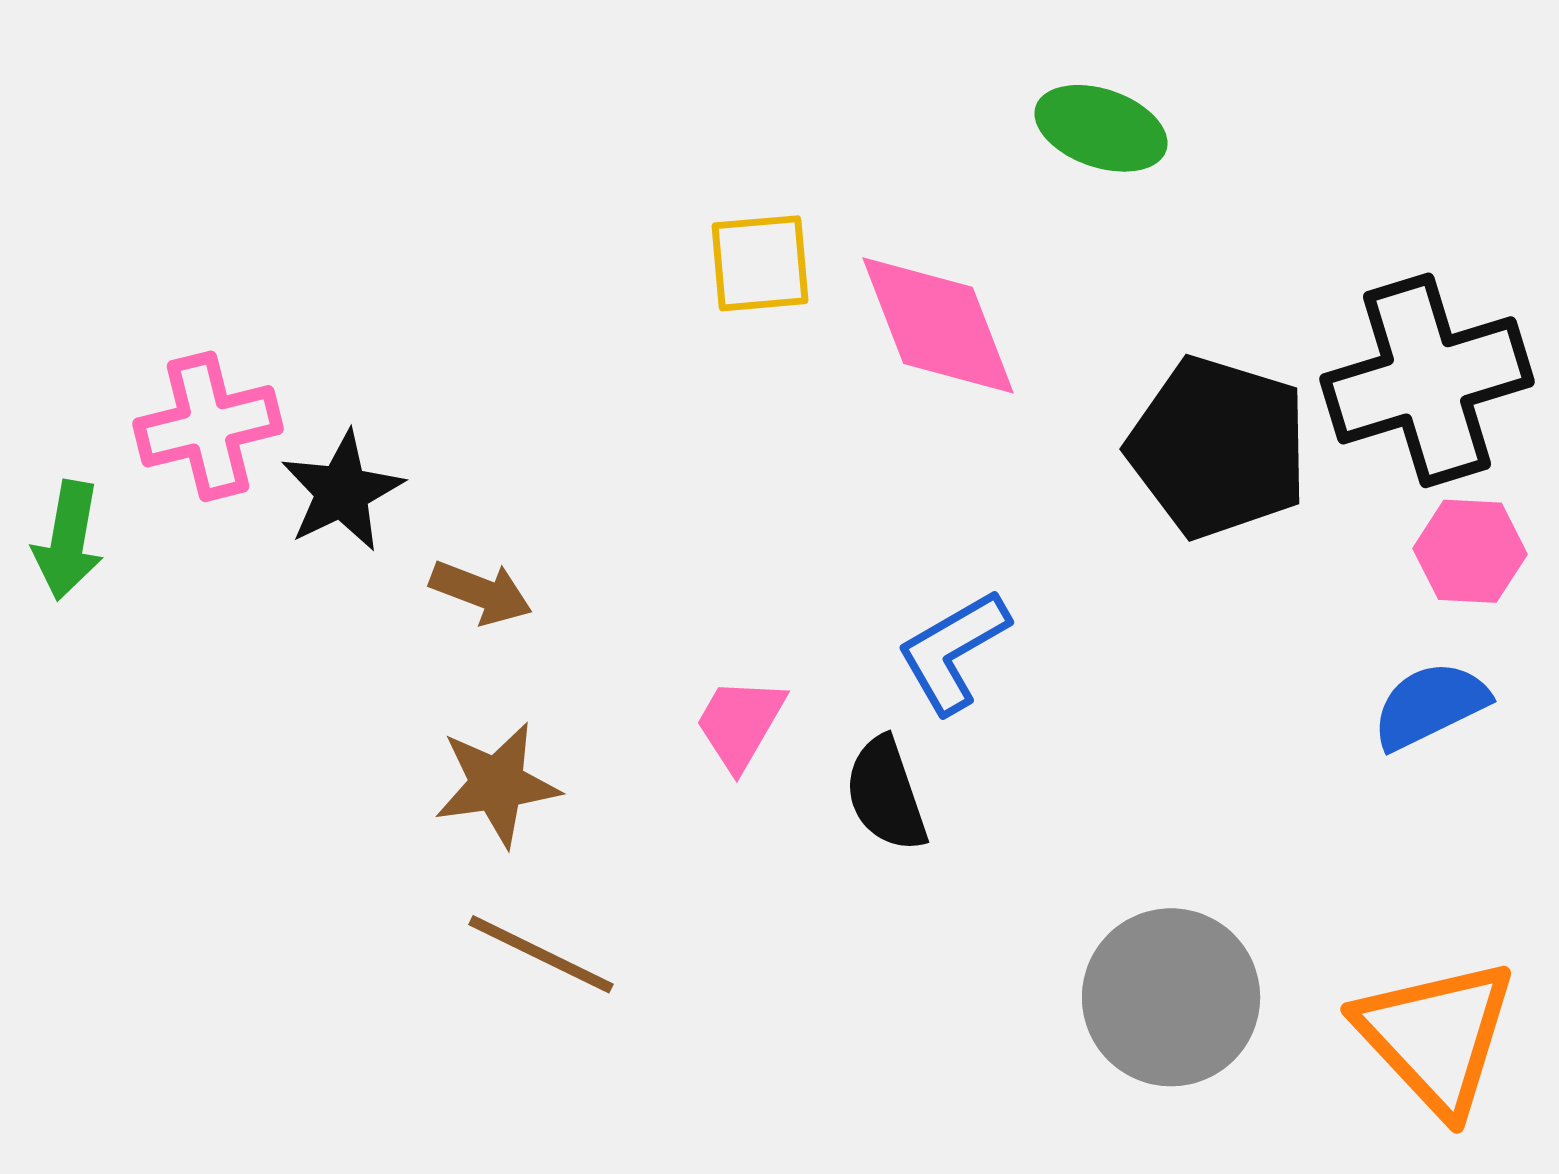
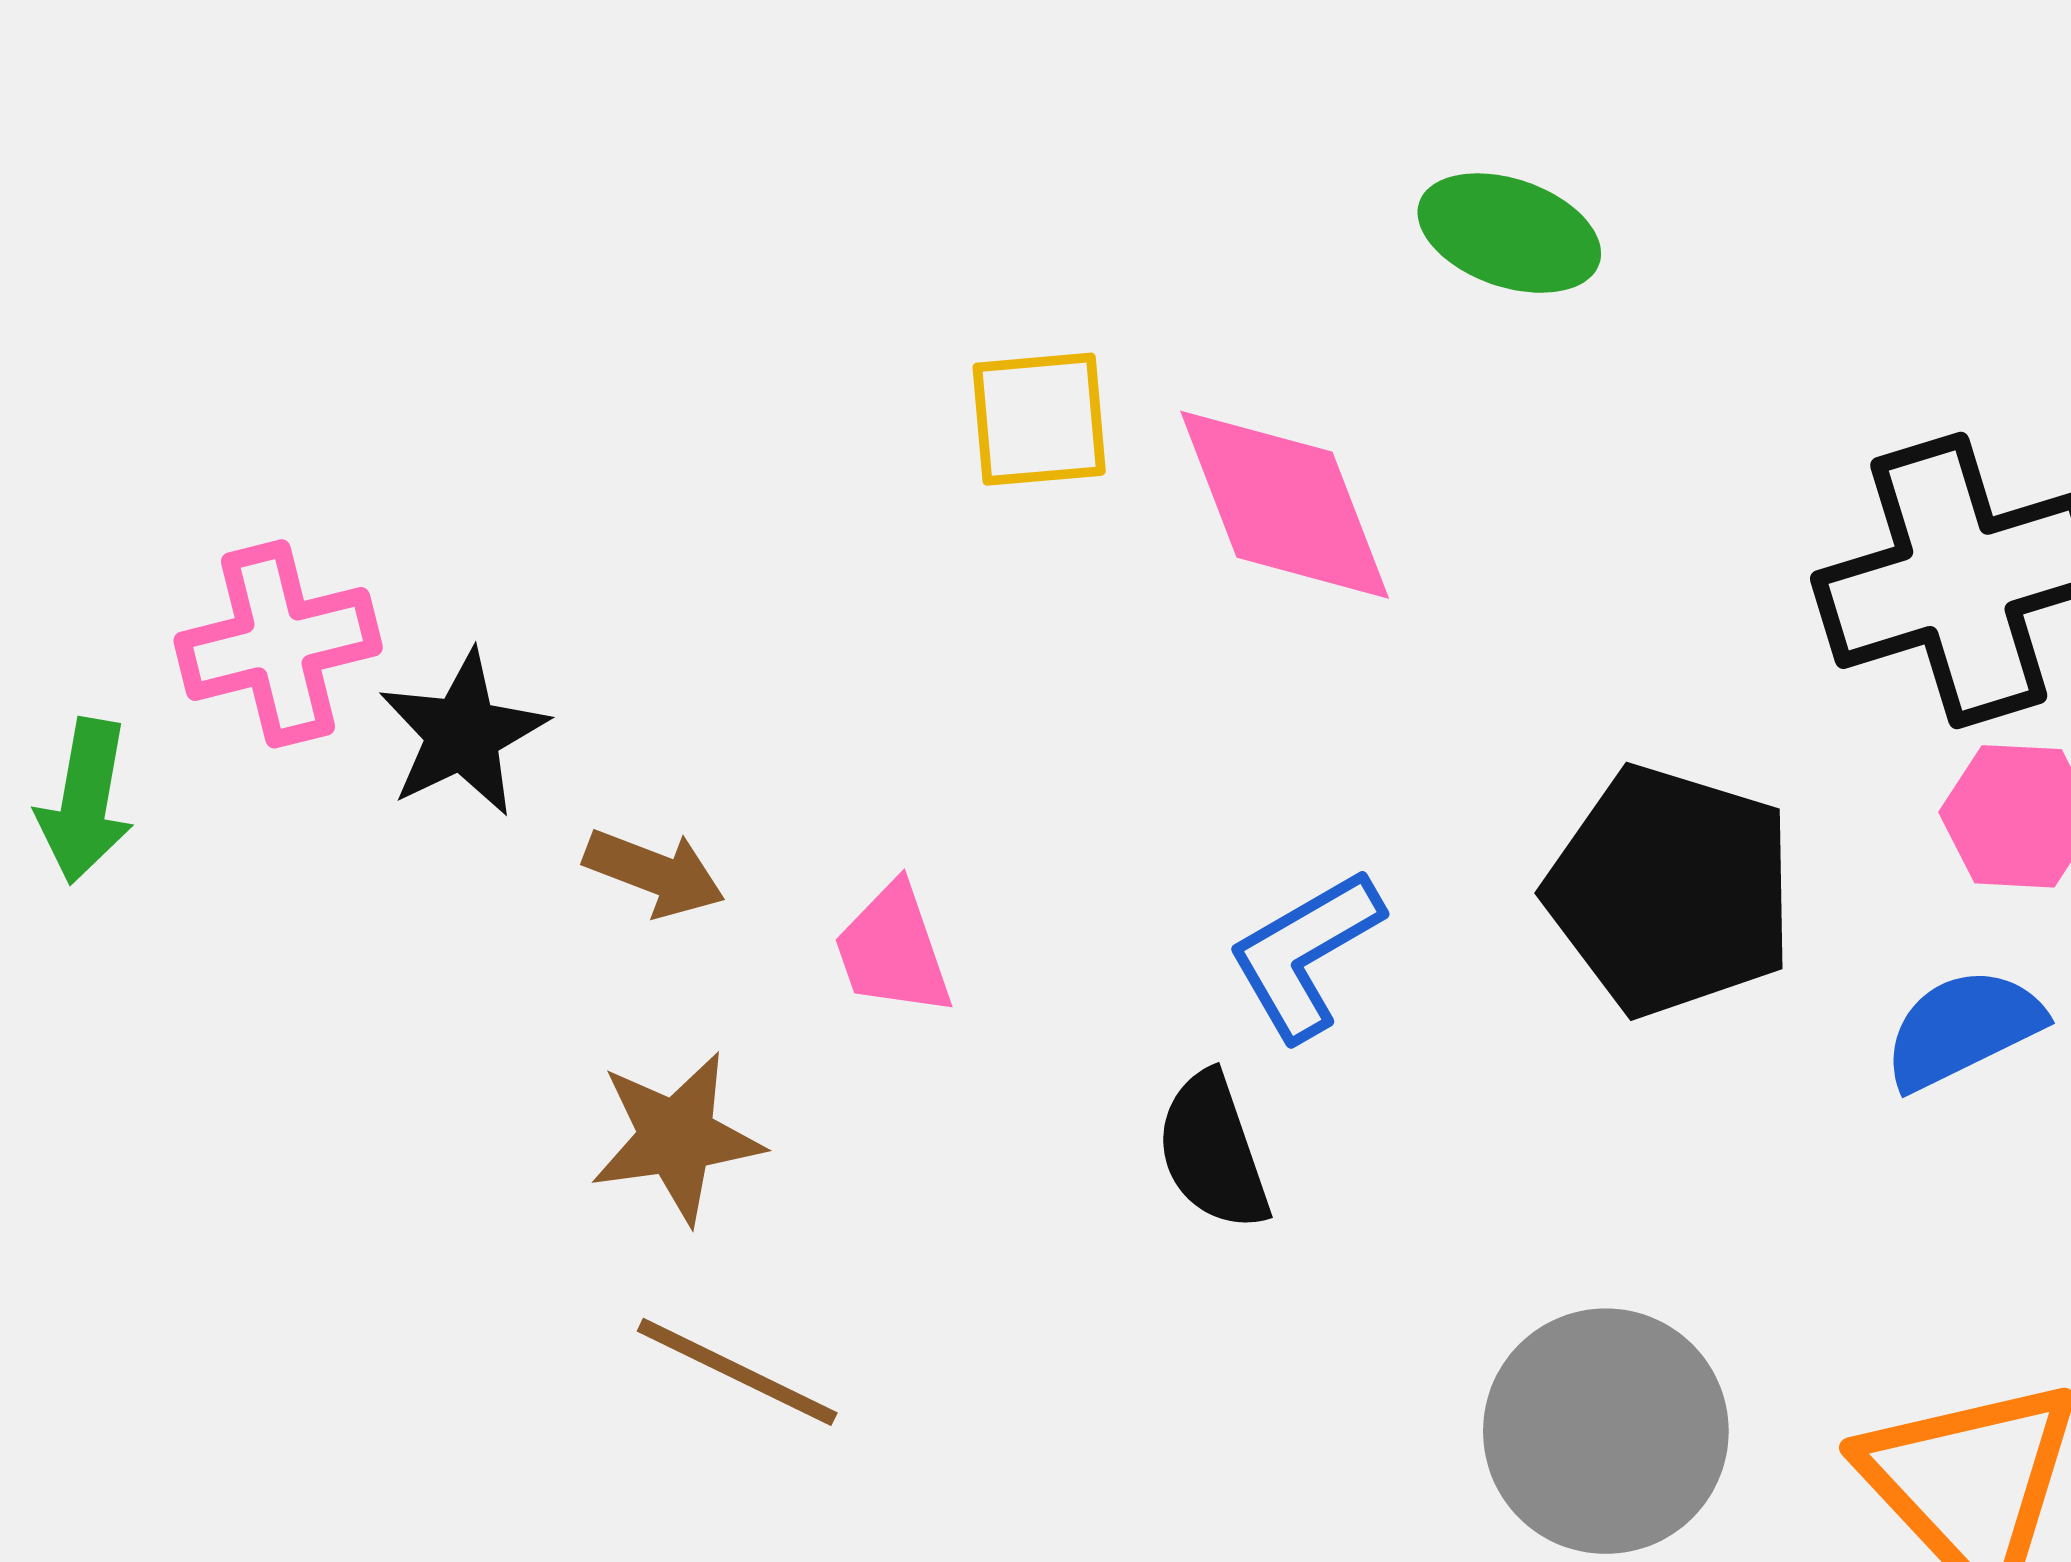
black pentagon: (1218, 447) -> (1671, 891), moved
pink trapezoid: (740, 723) -> (893, 950), moved, turned -49

